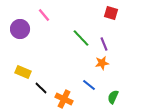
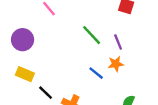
purple circle: (20, 29) -> (23, 40), moved
blue line: (89, 85) -> (96, 73), moved

